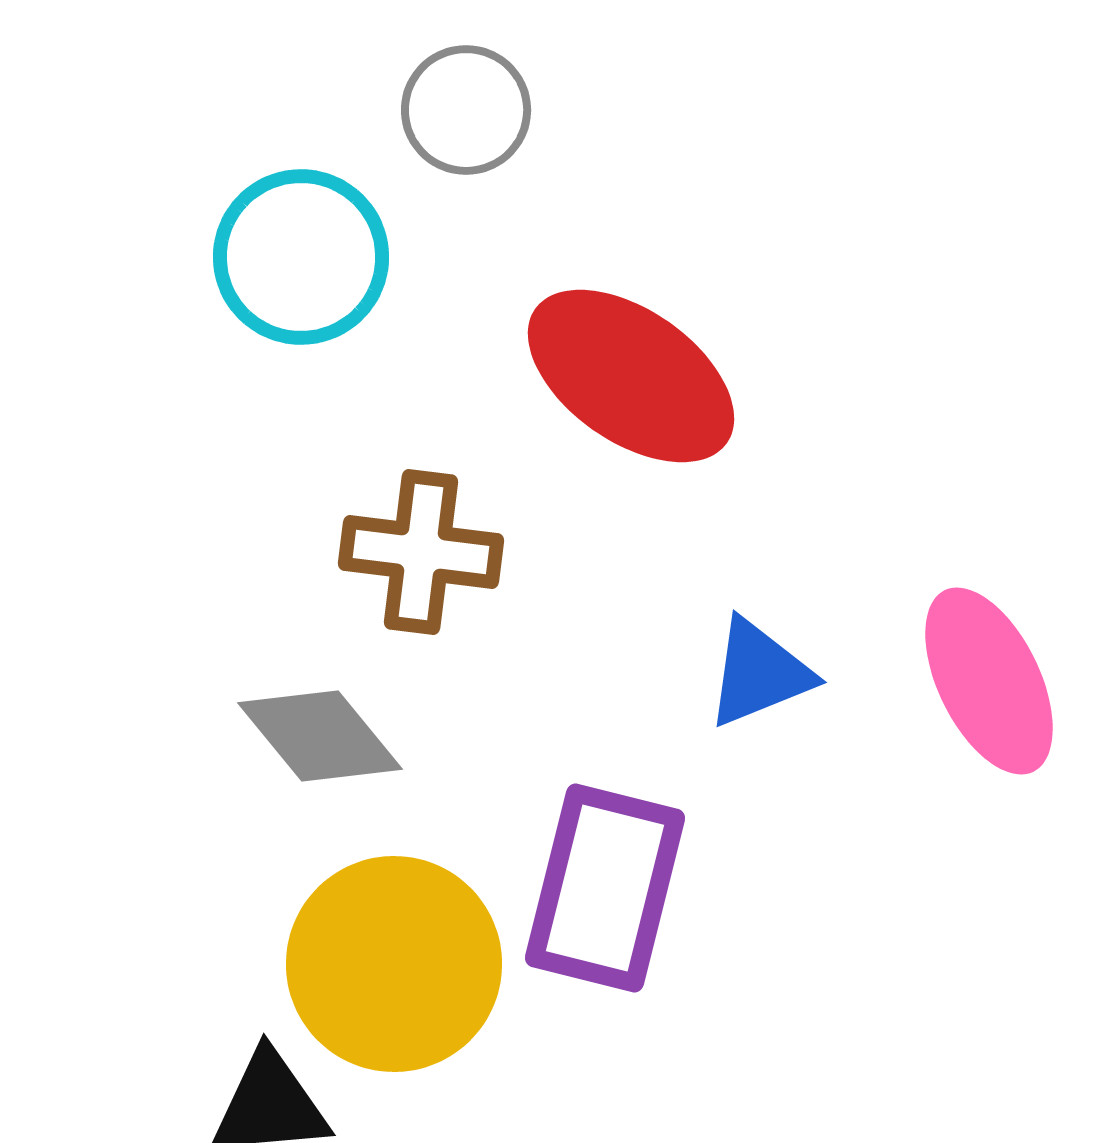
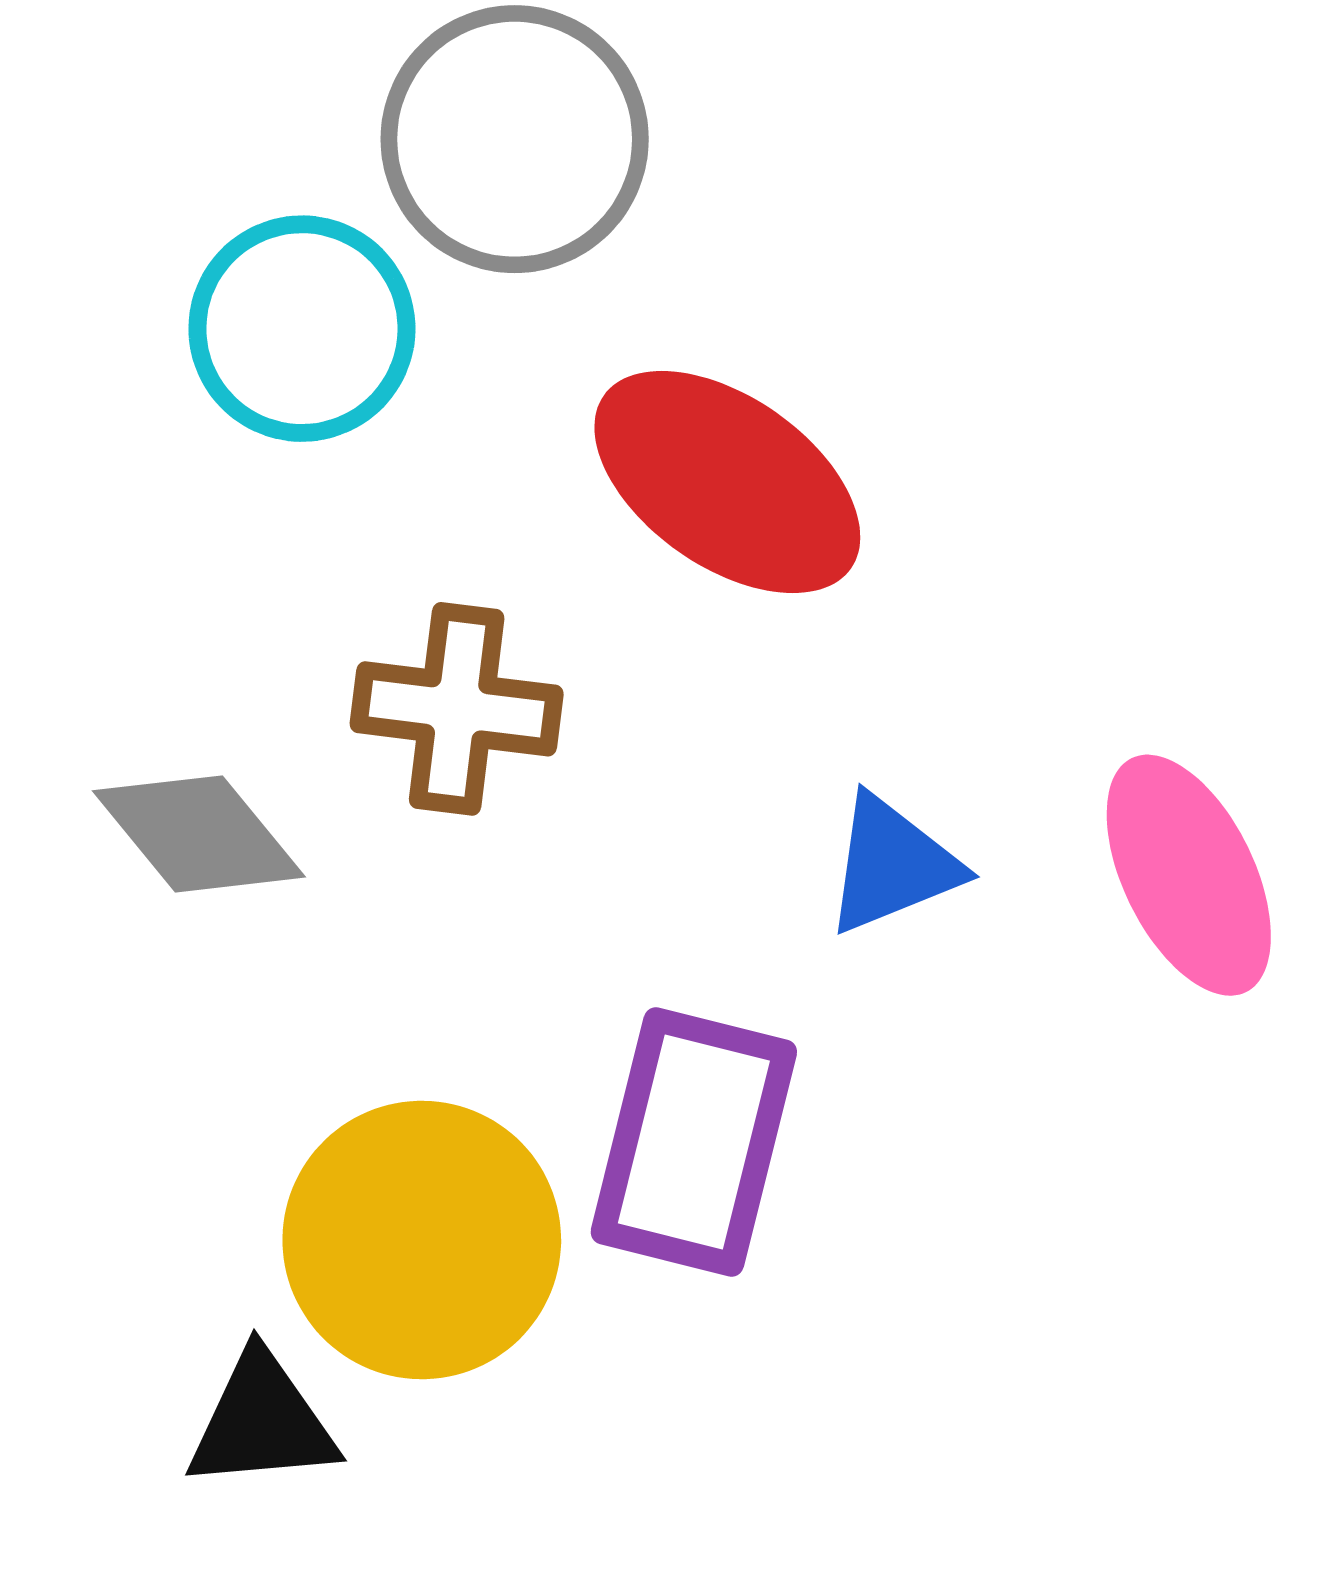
gray circle: (466, 110) -> (515, 139), size x1.6
gray diamond: (320, 736) -> (199, 834), moved

